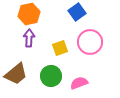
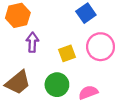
orange hexagon: (29, 14) -> (18, 15), moved

